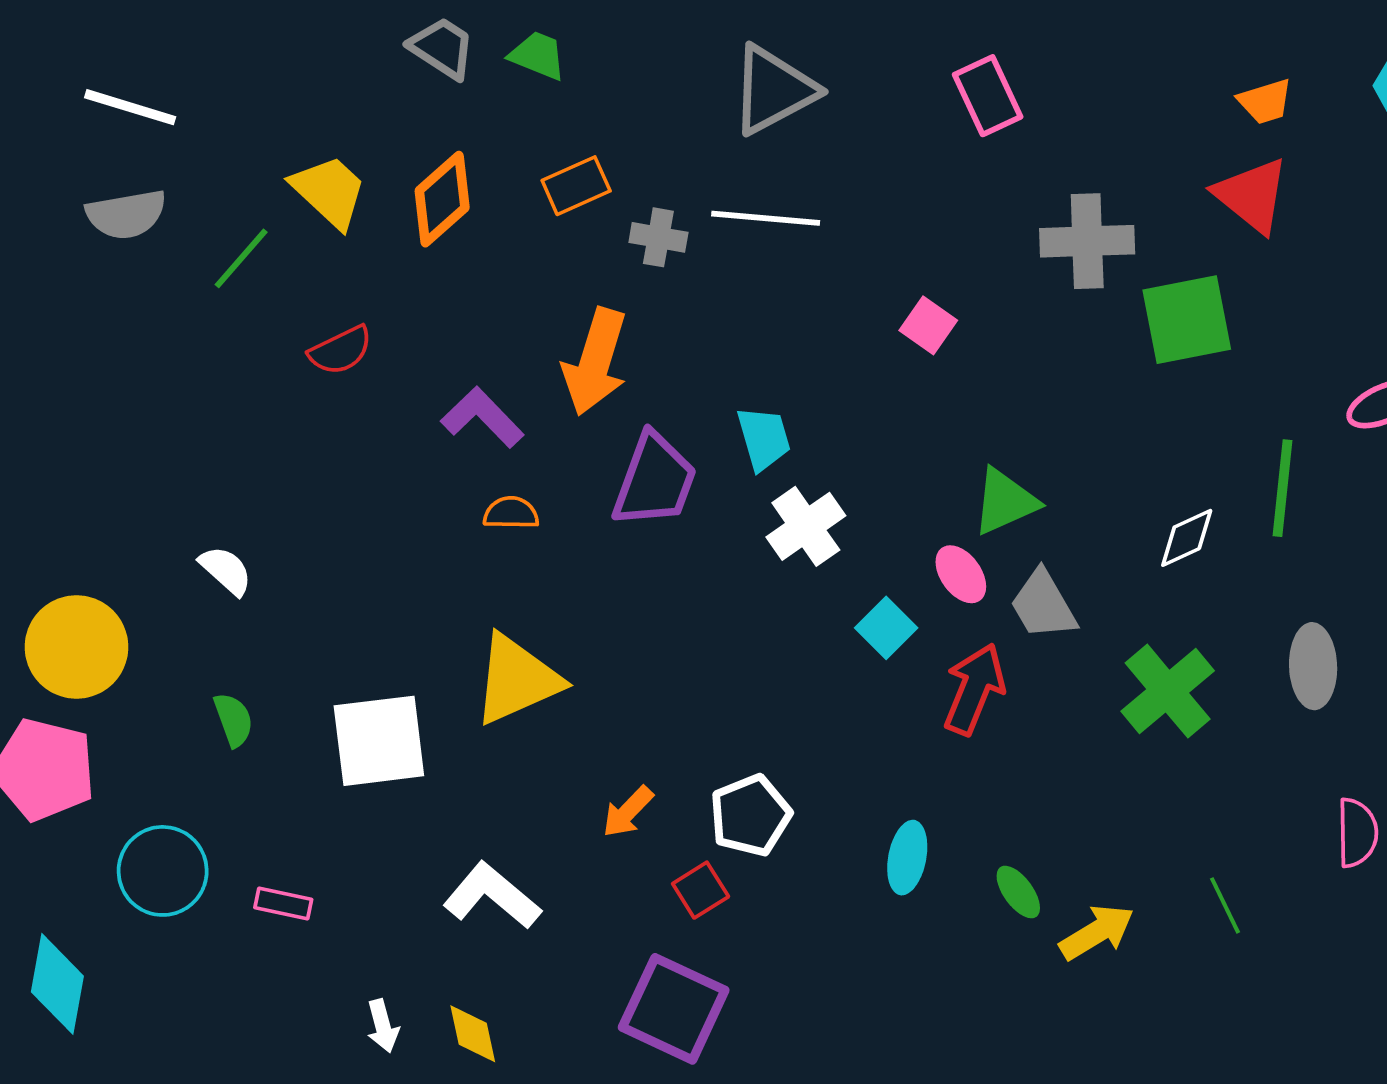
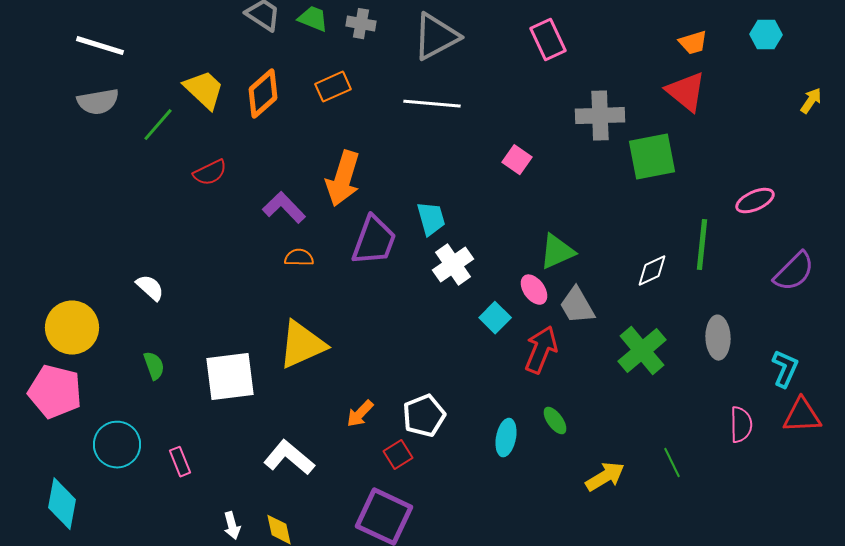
gray cross: (658, 237) -> (361, 24), moved
green ellipse: (1018, 892) -> (555, 421), moved
pink rectangle: (283, 903) -> (180, 462), turned 56

